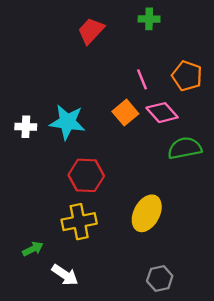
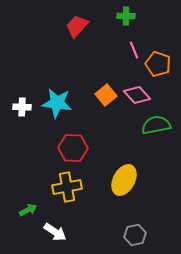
pink line: (142, 79) -> (134, 50), moved

